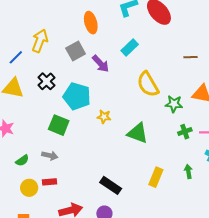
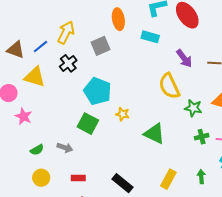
cyan rectangle: (130, 47) -> (150, 37), moved, turned 54
purple arrow: (101, 64) -> (184, 58), moved
black cross: (46, 81) -> (68, 63), moved
green square: (59, 125) -> (88, 124), moved
red rectangle: (50, 182) -> (78, 178), moved

